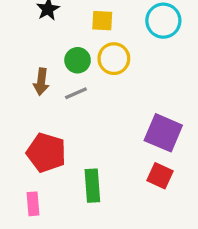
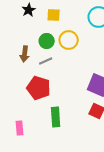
yellow square: (102, 21) -> (54, 15), moved
red pentagon: (46, 153) -> (39, 88), moved

